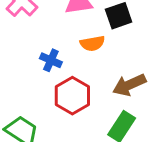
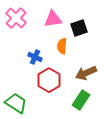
orange semicircle: (92, 43) -> (62, 46), turned 105

